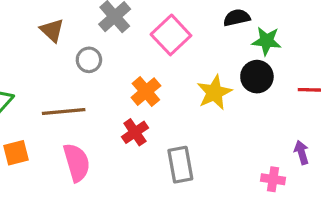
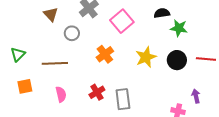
black circle: (257, 77) -> (177, 60), moved
red cross: (135, 132) -> (97, 92), moved
pink semicircle: (77, 162) -> (61, 94), size x0.7

